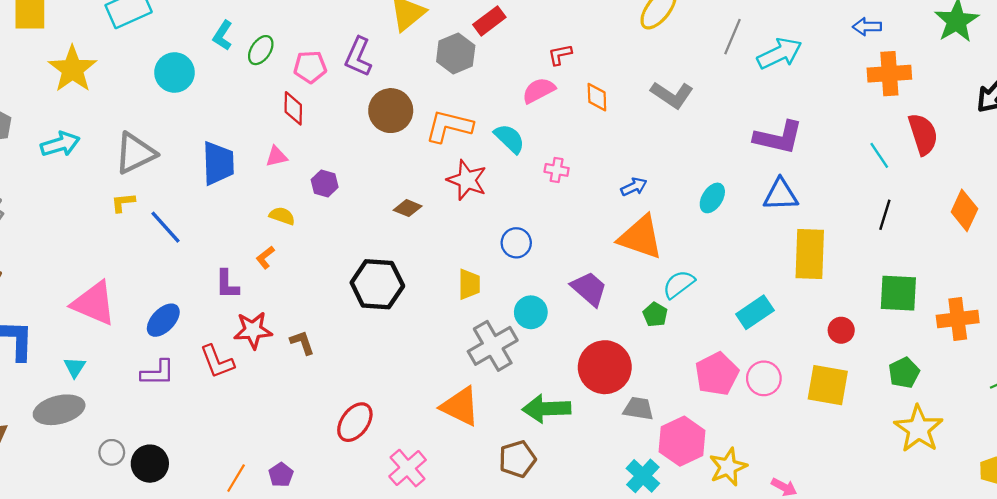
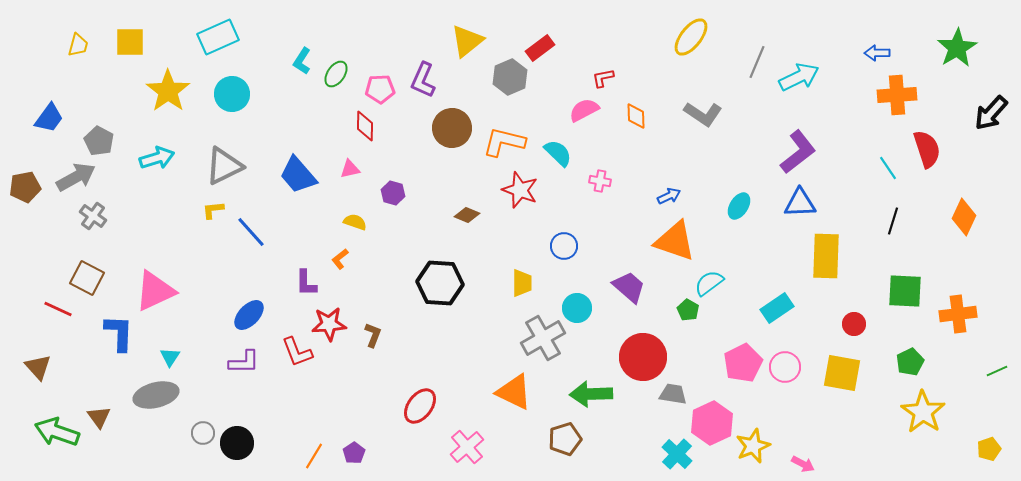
cyan circle: (174, 72) -> (232, 94), moved
purple L-shape: (778, 137) -> (798, 152), turned -51
blue trapezoid: (218, 163) -> (298, 175), turned 141
pink triangle: (94, 303) -> (155, 291), moved, turned -48
brown L-shape: (302, 343) -> (373, 335), turned 40

